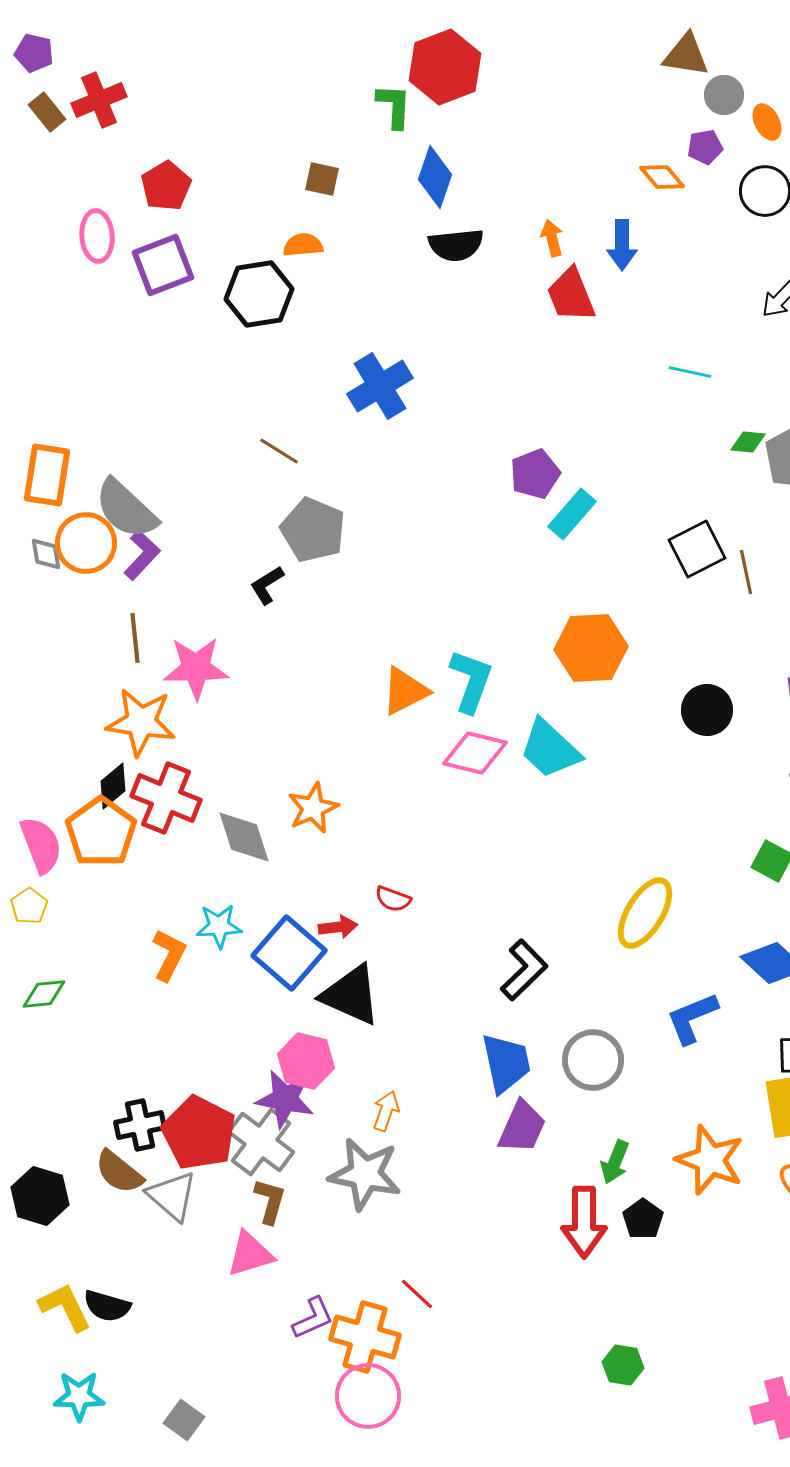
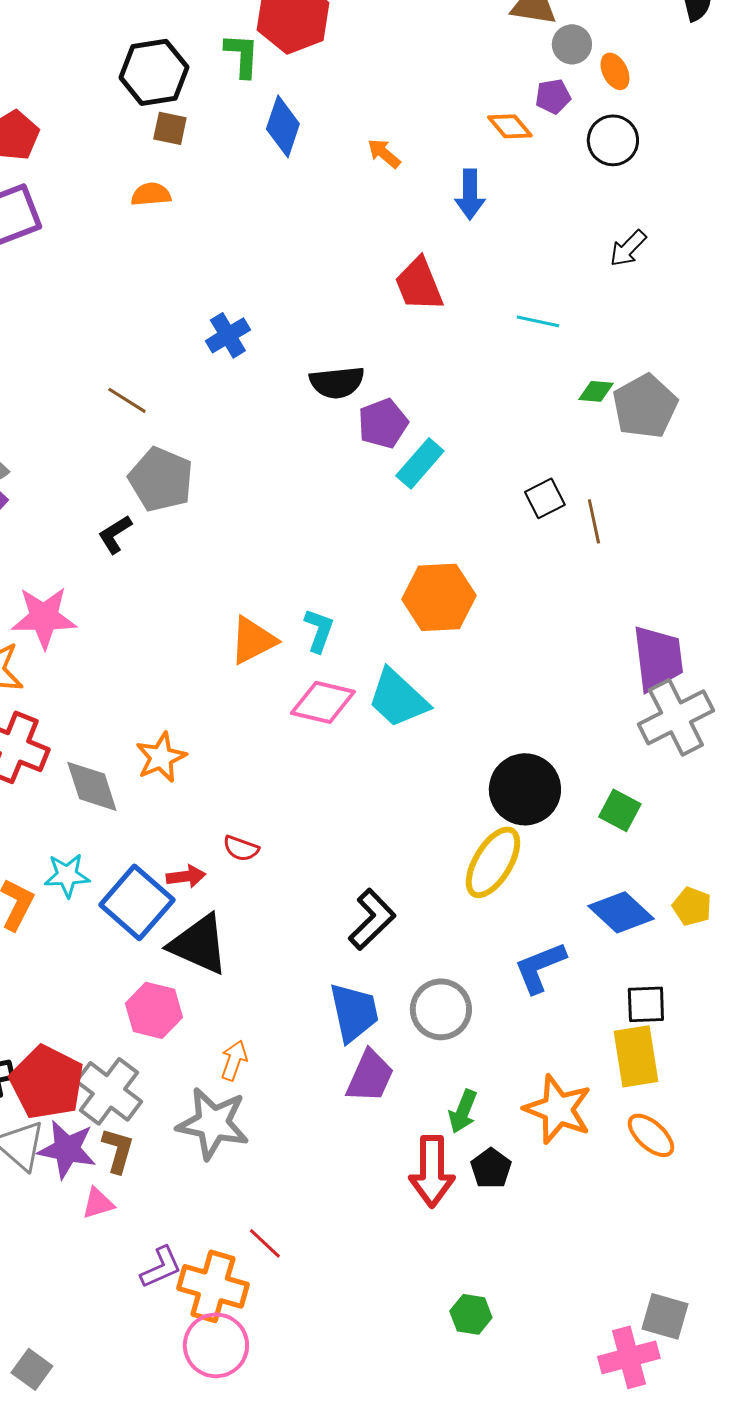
orange arrow: (552, 238) -> (384, 153), moved, turned -36
black semicircle: (456, 245) -> (337, 382), moved
black hexagon: (259, 294) -> (154, 72), moved
red trapezoid: (571, 295) -> (419, 284), moved
blue cross: (380, 386) -> (228, 335), size x0.7
black square: (697, 549) -> (545, 498), size x0.7
cyan L-shape: (471, 681) -> (319, 630), size x0.7
black circle: (707, 710) -> (525, 789), moved, size x1.4
purple star: (285, 1099) -> (67, 1149), moved
pink triangle: (250, 1254) -> (98, 1203), size x0.7

